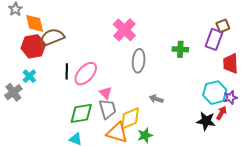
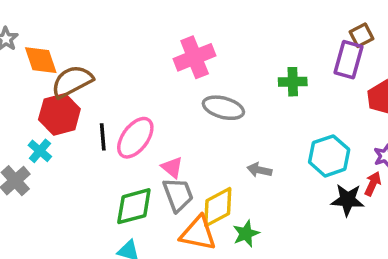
pink cross: (124, 30) -> (195, 57), turned 30
red hexagon: (33, 46) -> (59, 114), moved
gray ellipse: (139, 61) -> (223, 108), turned -75
cyan hexagon: (215, 93) -> (329, 156), moved

